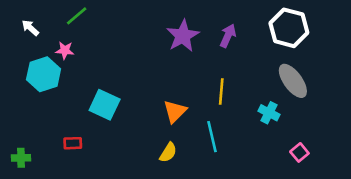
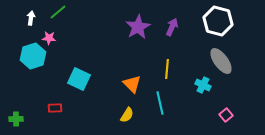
white arrow: (30, 28) -> (31, 18), moved, turned 56
orange triangle: (175, 111) -> (132, 84), turned -30

